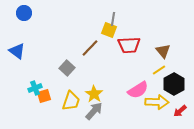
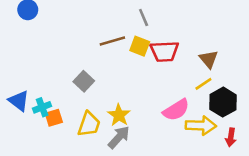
gray line: (113, 19) -> (144, 18), turned -32
yellow square: (109, 30) -> (140, 46), moved
brown line: (90, 48) -> (112, 41), moved, turned 30
blue triangle: (17, 51) -> (19, 101), moved
red arrow: (180, 111) -> (231, 137), turned -40

